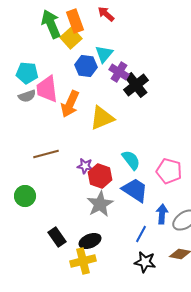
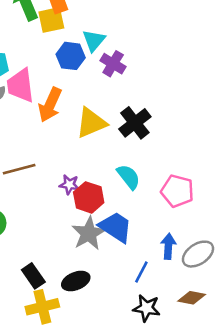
yellow square: (71, 38) -> (51, 20), turned 30
black cross: (136, 85) -> (135, 123), moved
blue trapezoid: (135, 190) -> (116, 227), moved
yellow cross: (83, 261) -> (42, 307), moved

